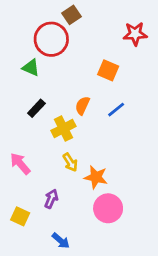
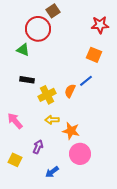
orange square: (108, 70) -> (94, 55), moved
orange semicircle: (82, 105) -> (70, 91), moved
black rectangle: (36, 108) -> (27, 80), turned 56
yellow arrow: (70, 162) -> (52, 120), turned 120
blue arrow: (61, 241) -> (52, 172), moved, turned 104

